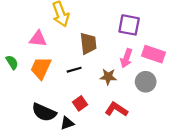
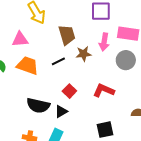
orange trapezoid: (41, 68) -> (28, 66), turned 95
brown star: (108, 77) -> (84, 54), moved

